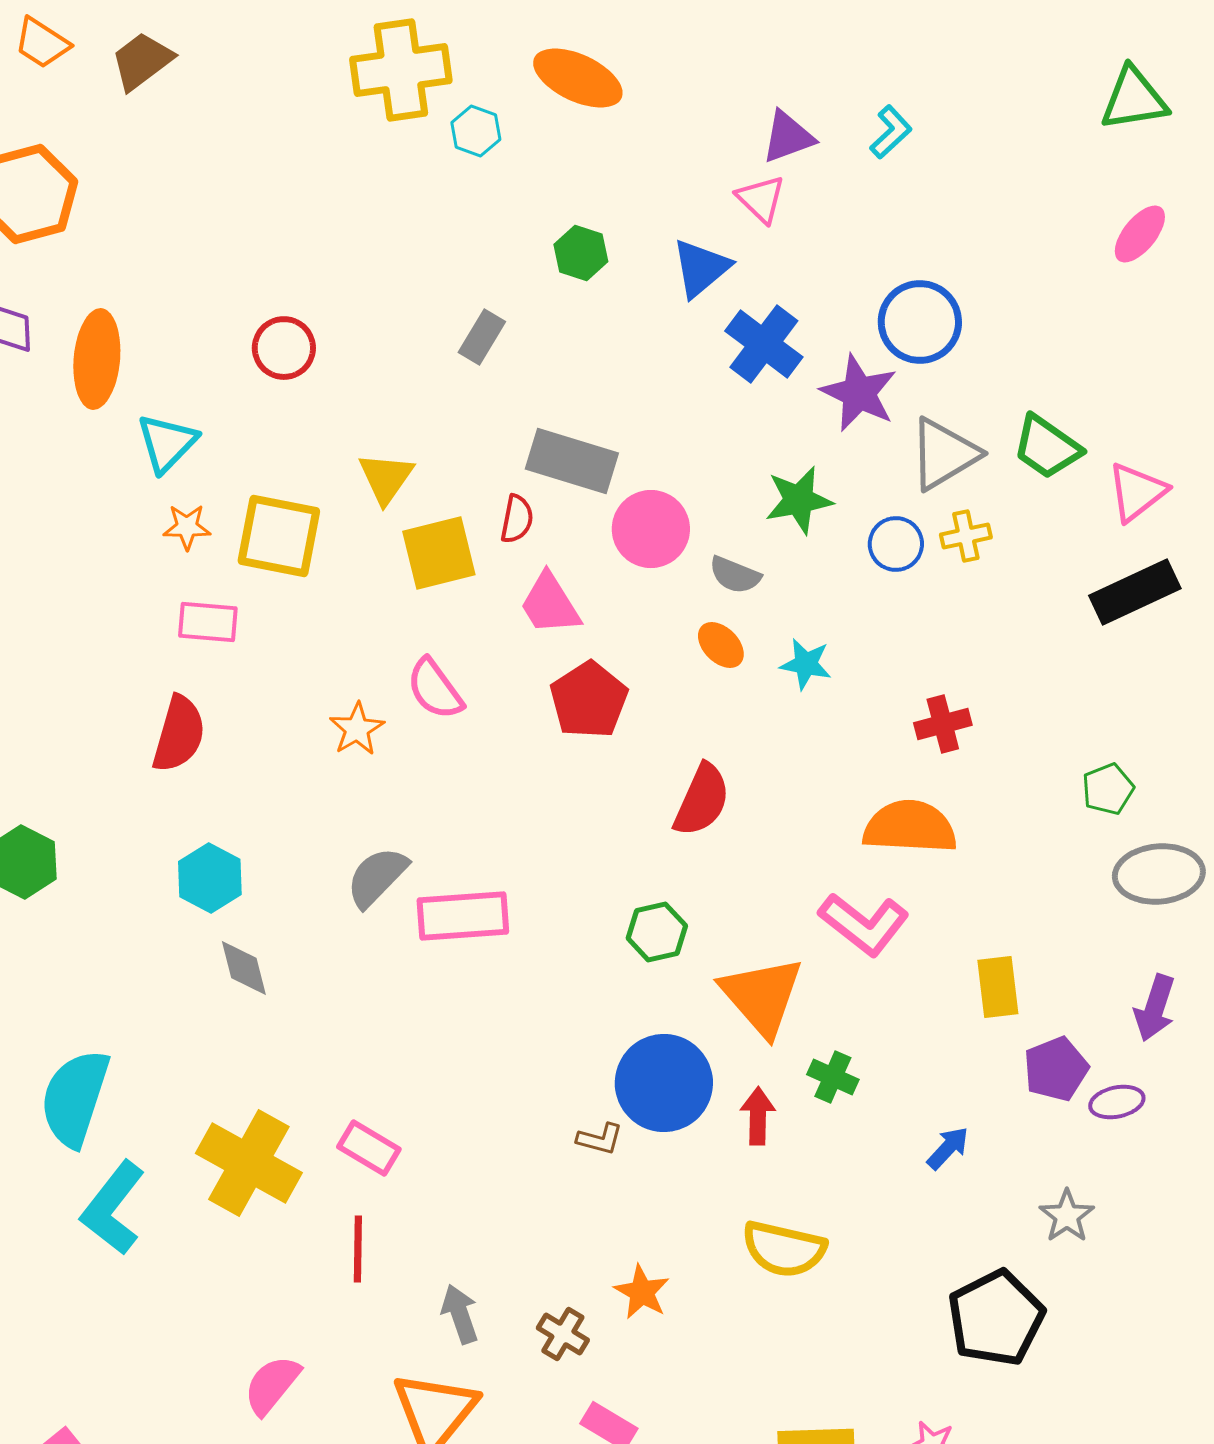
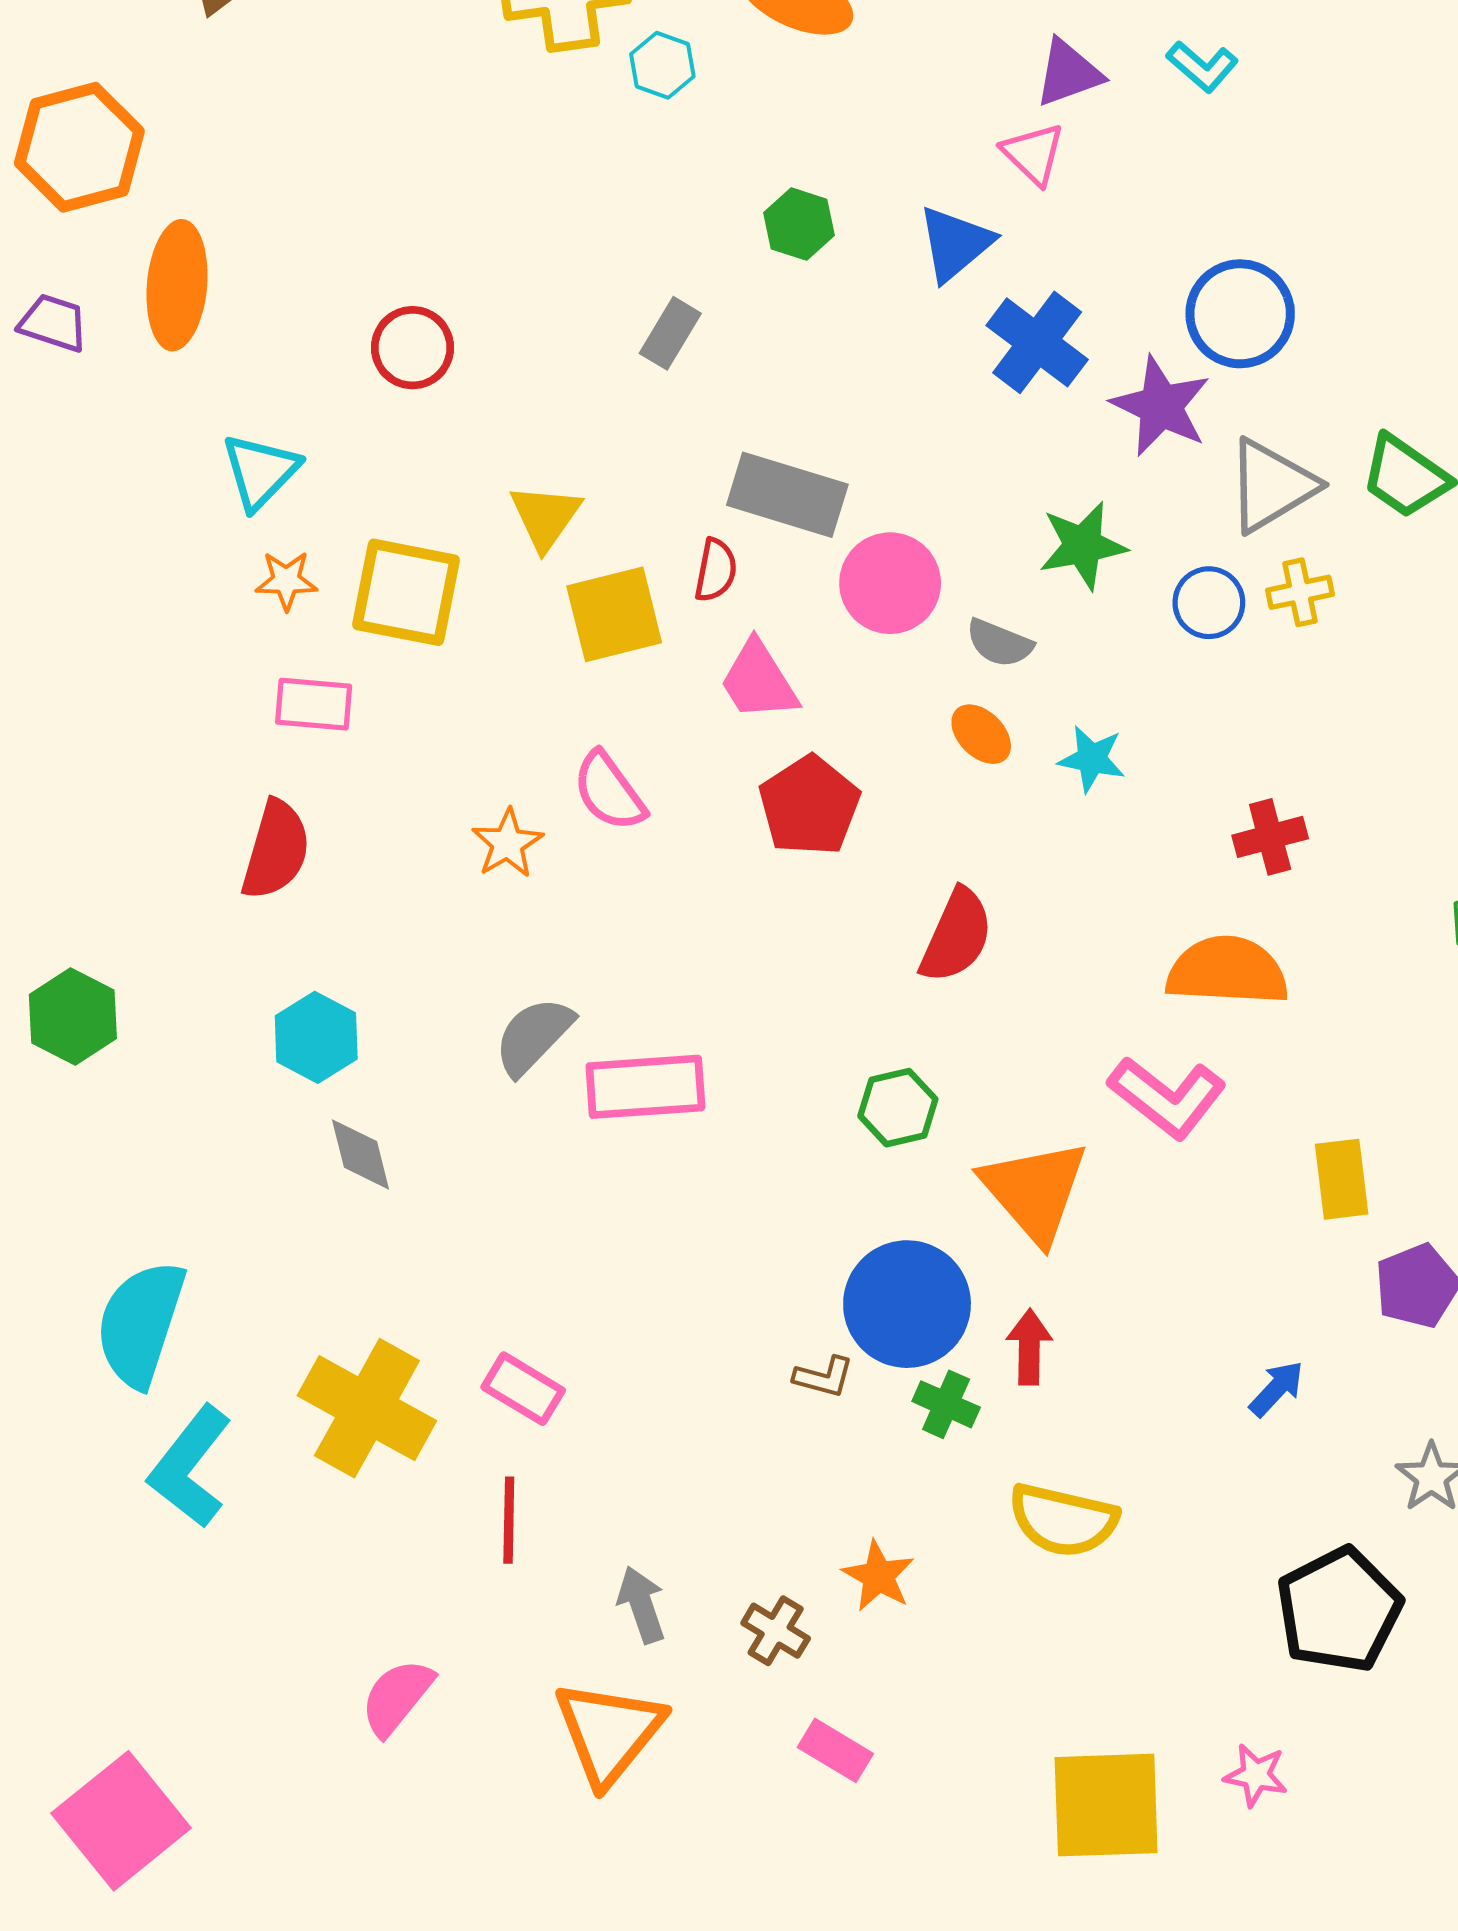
cyan L-shape: (891, 132) -> (1202, 67), turned 84
orange ellipse: (97, 359) -> (177, 285), moved
green cross: (833, 1077) -> (946, 1404), moved

